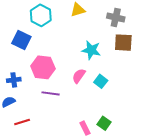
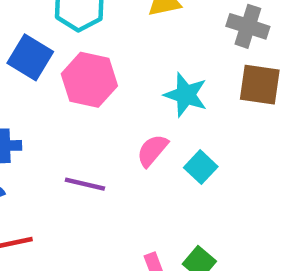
pink hexagon: (43, 67) -> (89, 80), moved

